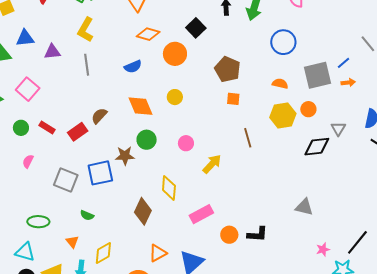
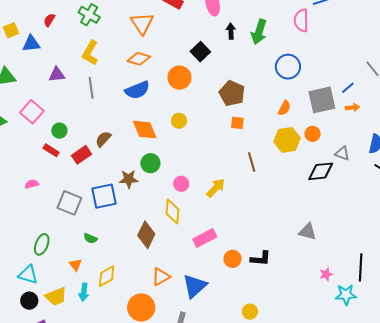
orange diamond: (148, 34) -> (139, 59), moved
blue triangle: (25, 38) -> (31, 44), moved
blue semicircle: (133, 67) -> (137, 90), size x1.4
orange semicircle: (280, 84) -> (284, 108), turned 105
green circle: (21, 128) -> (59, 131), moved
gray triangle: (338, 129) -> (342, 153), turned -42
pink circle: (186, 143) -> (181, 184), moved
pink semicircle: (28, 161) -> (32, 184), turned 48
green ellipse: (38, 222) -> (42, 244), turned -70
black line: (357, 242) -> (361, 267), turned -36

